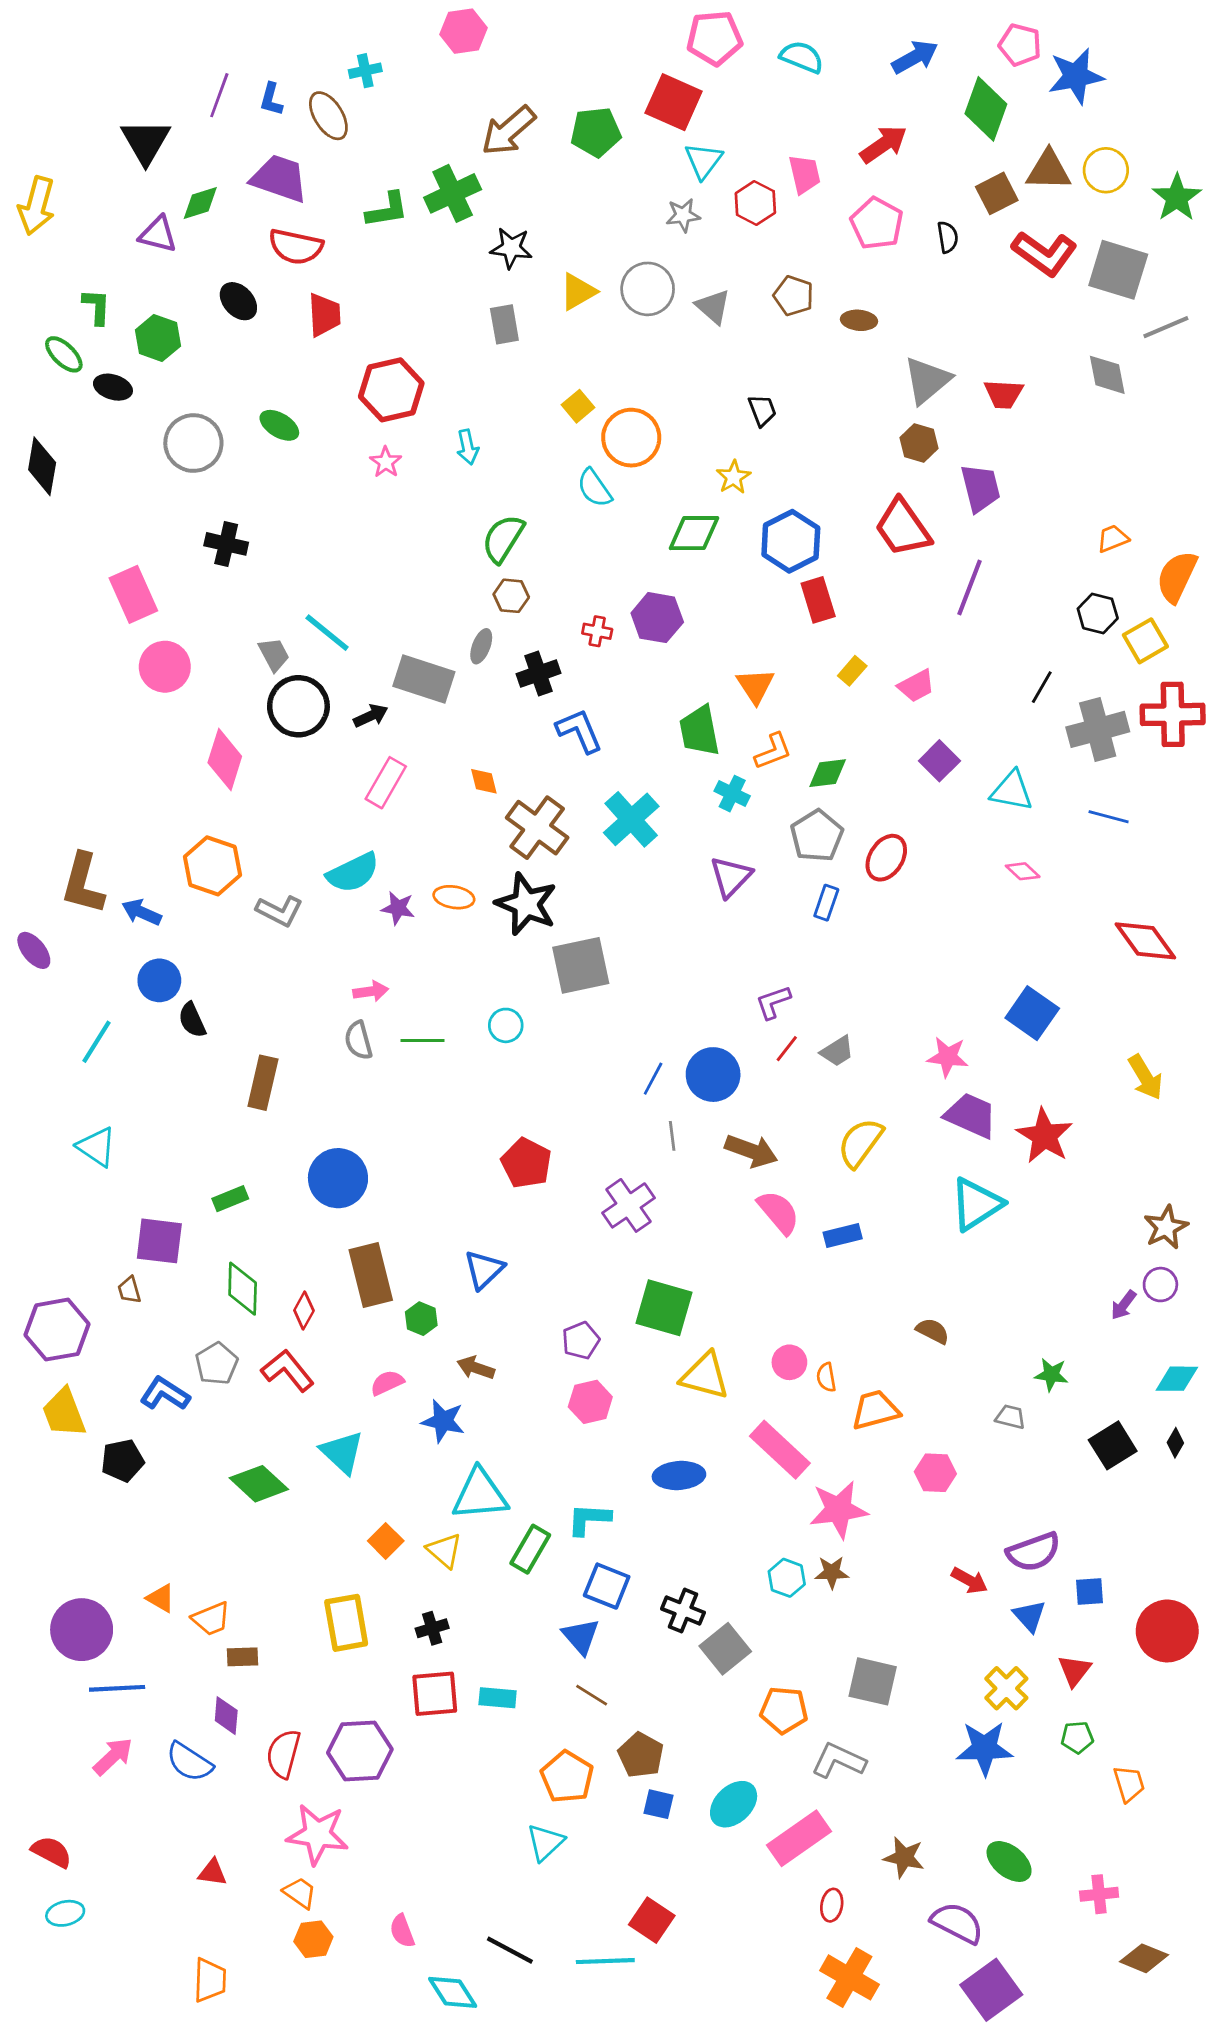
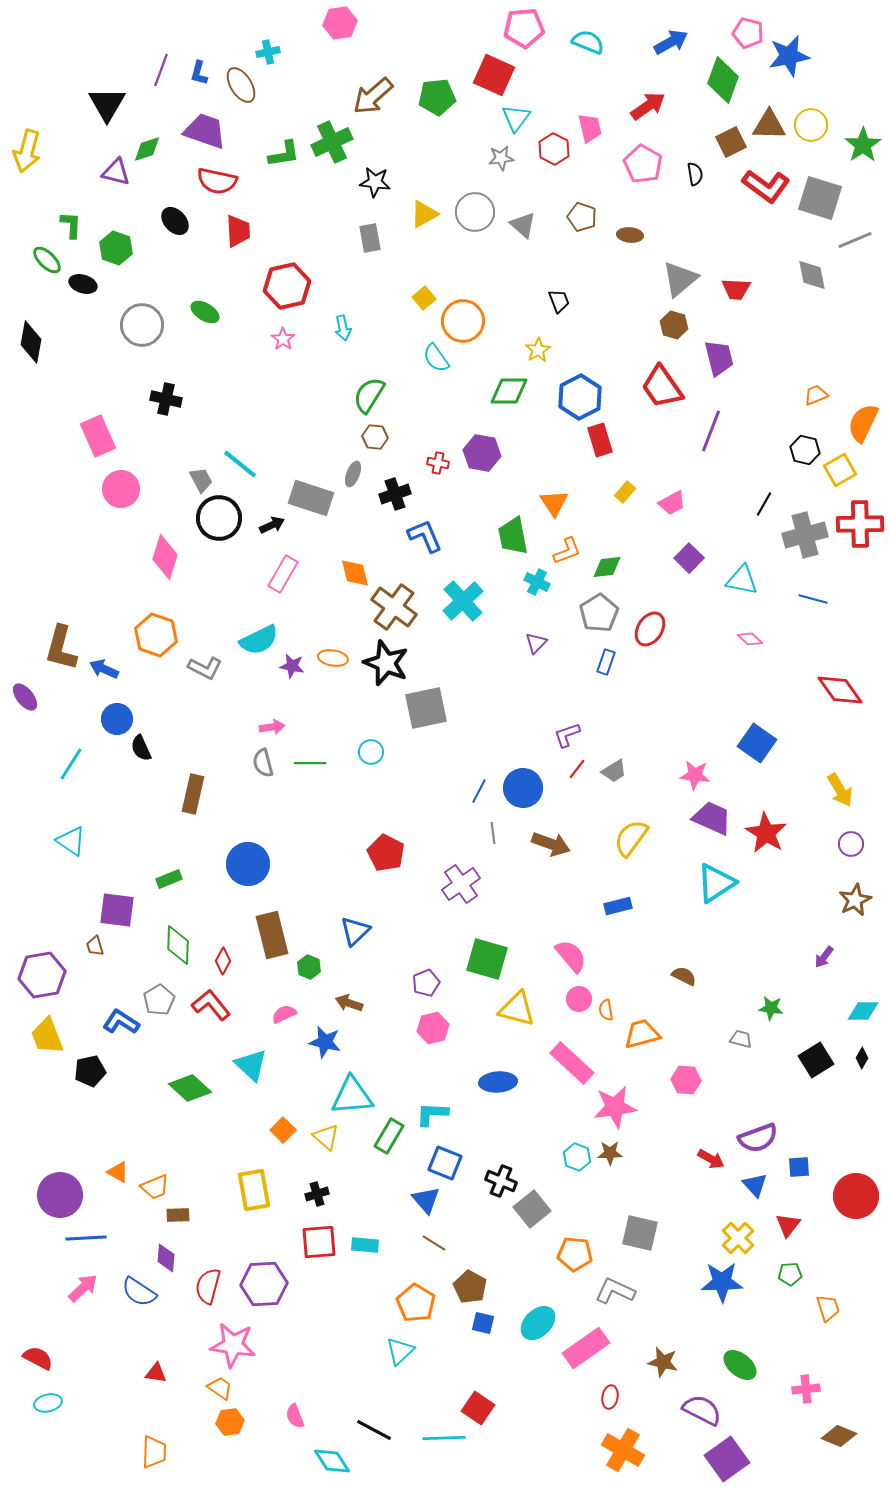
orange diamond: (484, 781) -> (355, 573), size x1.4
purple triangle: (731, 877) -> (536, 643), size x0.7
pink semicircle: (779, 1212) -> (571, 956), moved
purple circle: (1160, 1285) -> (851, 844), moved

